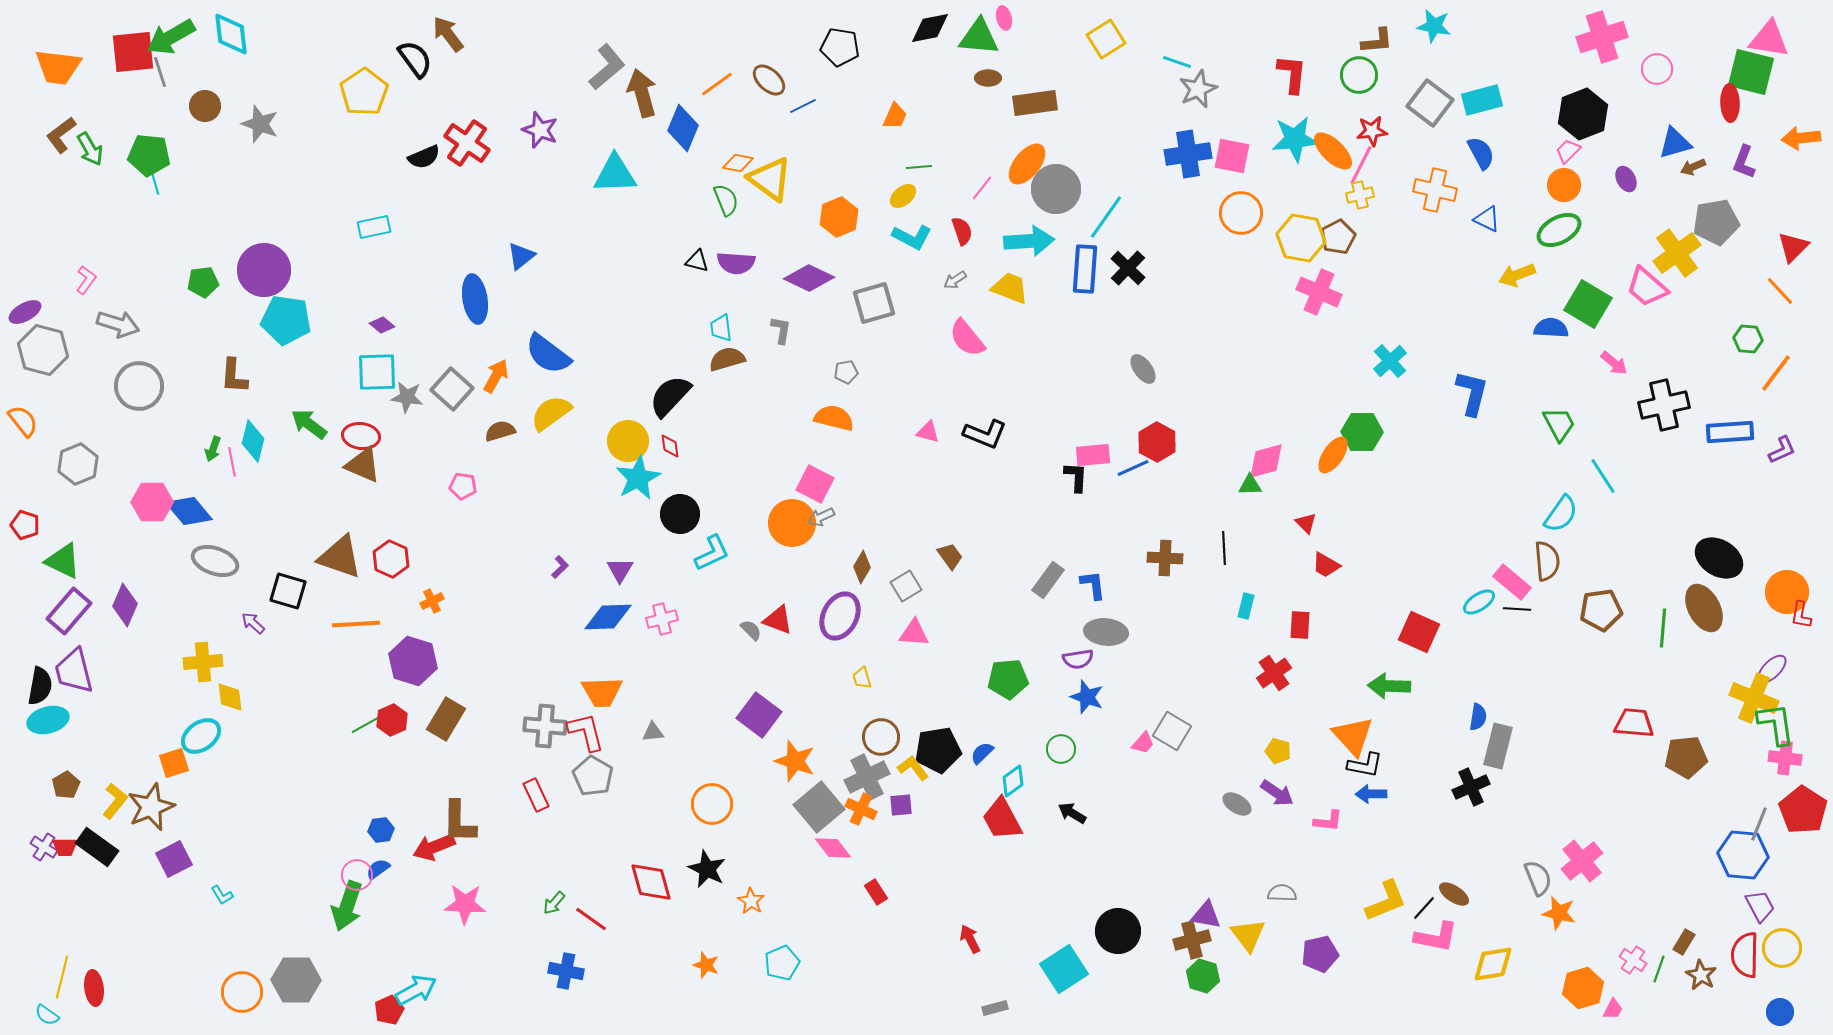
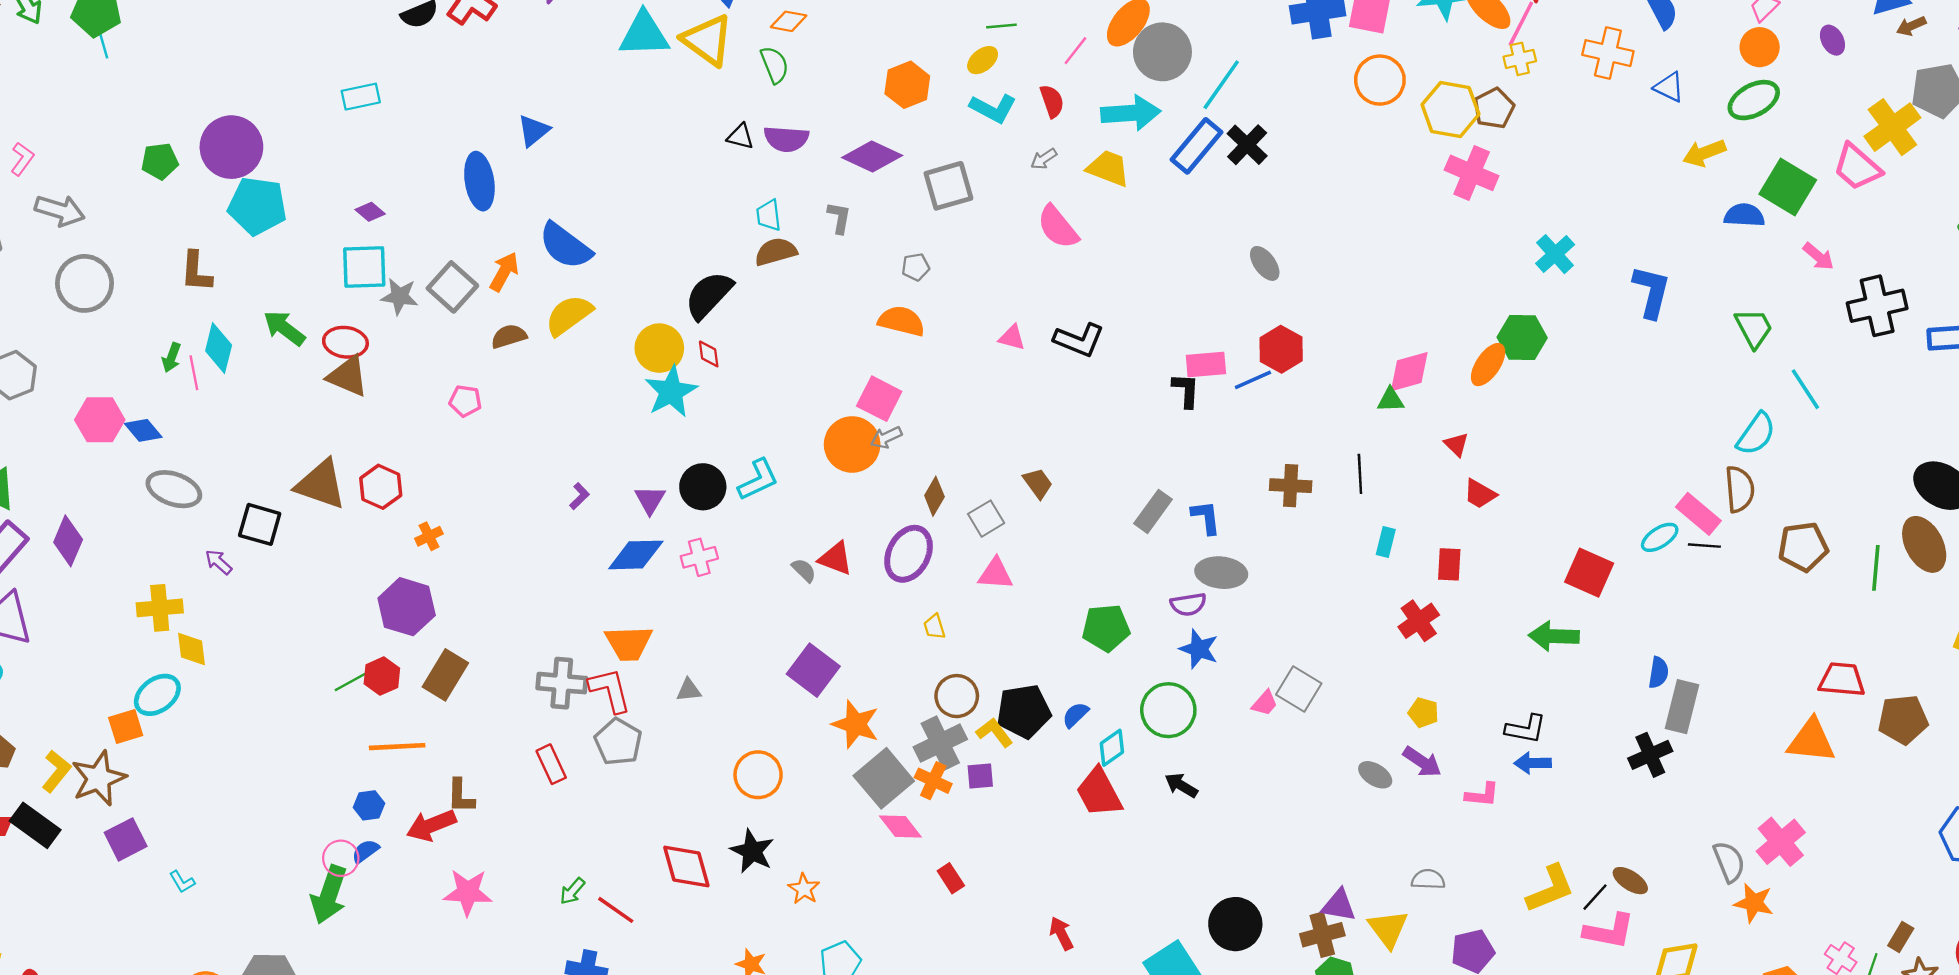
yellow triangle: (770, 179) -> (708, 40), moved
blue rectangle: (1085, 269) -> (1197, 146), turned 36
blue diamond: (189, 511) -> (143, 430), size x0.7
black circle: (680, 514) -> (703, 487), moved
orange line: (356, 624) -> (397, 747), moved
orange triangle: (1353, 736) -> (1811, 741), moved, turned -42
green circle: (1061, 749) -> (1168, 710), size x1.6
brown L-shape: (459, 822) -> (461, 796), size x0.7

